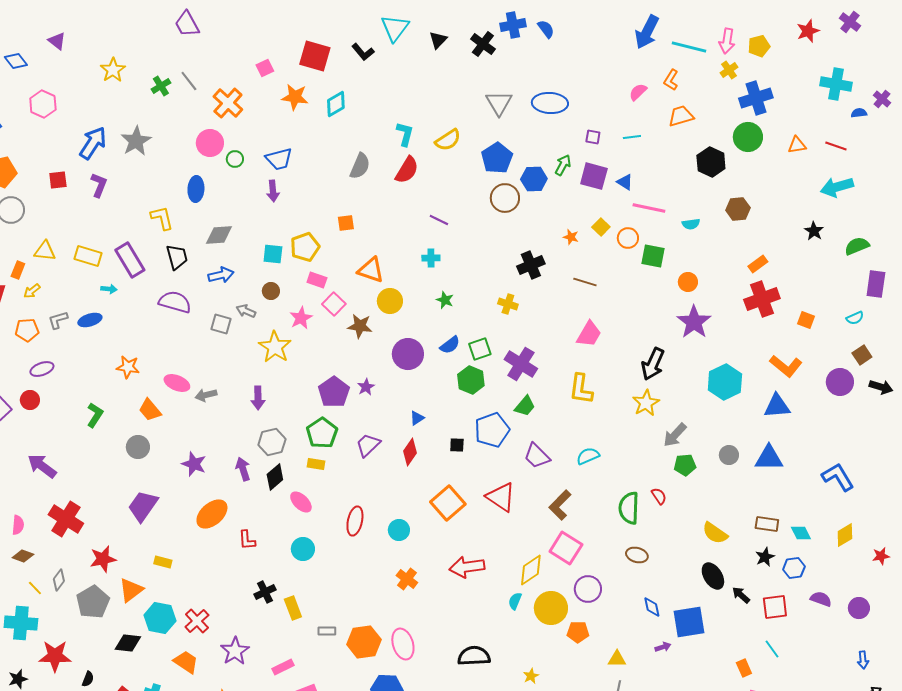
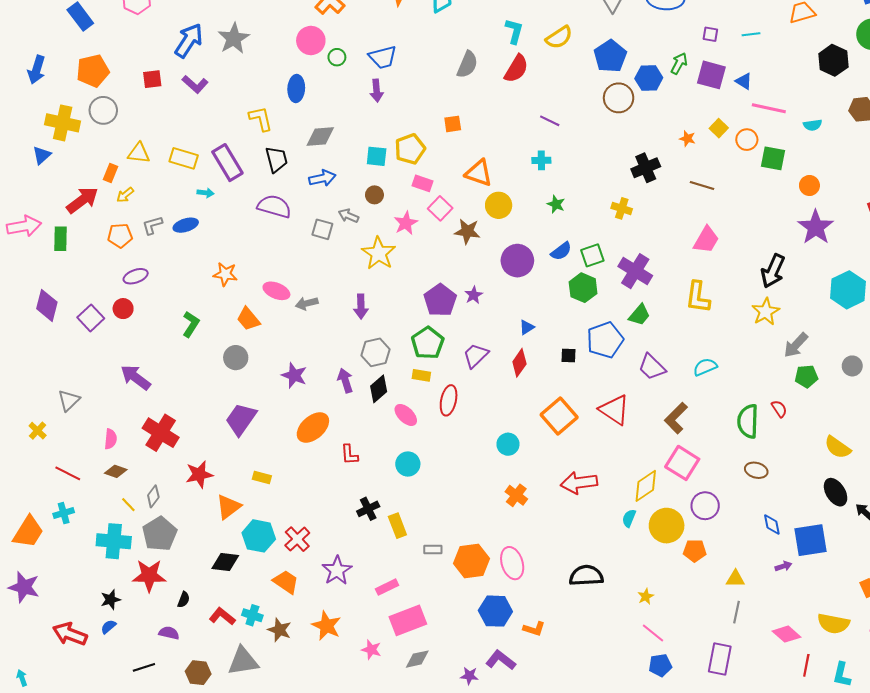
purple L-shape: (99, 185) -> (195, 84), turned 110
red ellipse: (355, 521) -> (449, 400), moved
gray pentagon: (93, 602) -> (160, 534), moved

